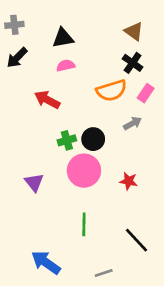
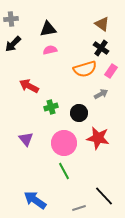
red arrow: (47, 100) -> (29, 86), moved
black circle: (93, 139) -> (79, 113), moved
pink circle: (84, 171) -> (64, 143), moved
red star: (129, 181) -> (98, 138), size x1.6
green line: (84, 224) -> (64, 171), turned -30
black line: (136, 240) -> (104, 196), moved

